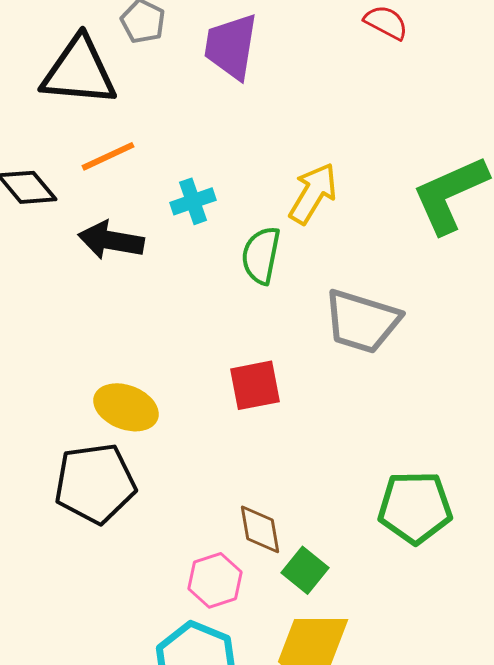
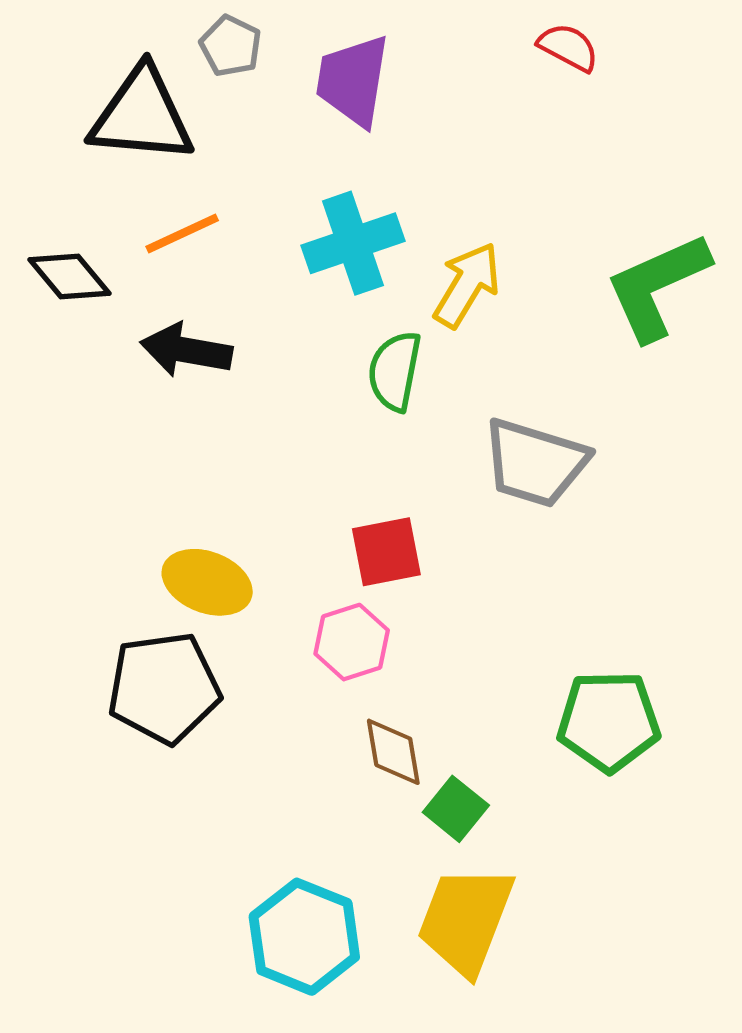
cyan cross: (193, 201) -> (353, 243), moved, size x1.6
pink hexagon: (215, 580) -> (352, 642), moved

